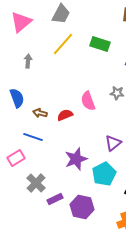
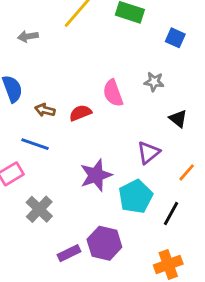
gray arrow: (28, 61) -> (28, 36), turned -104
purple rectangle: (55, 199) -> (69, 253), moved

